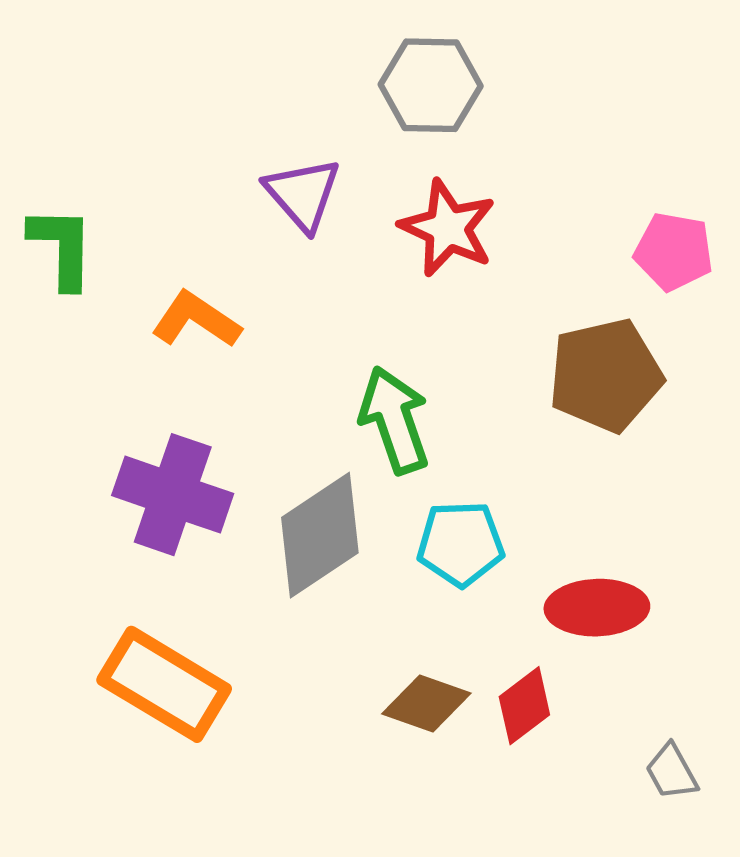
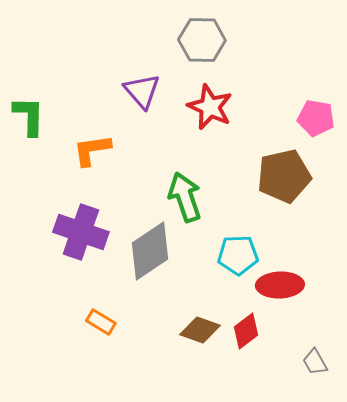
orange L-shape: (196, 320) -> (92, 150), turned -42
cyan pentagon: (461, 544) -> (238, 255), moved
orange rectangle: (164, 684) -> (101, 322), moved, size x0.5

